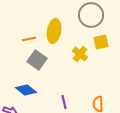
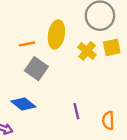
yellow cross: (80, 54) -> (87, 51), moved
purple line: (64, 102) -> (76, 111), moved

